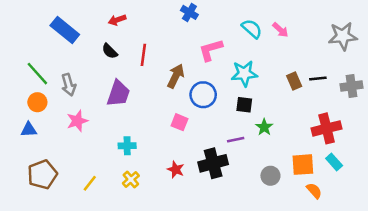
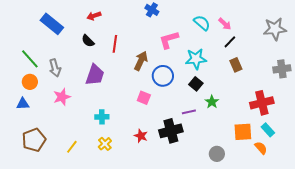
black line: (318, 79) -> (230, 42), moved, turned -40
black square: (244, 105) -> (196, 84), turned 32
gray circle: (270, 176) -> (217, 154), moved
orange semicircle: (314, 191) -> (261, 148), moved

